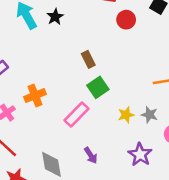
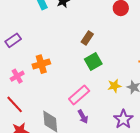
brown rectangle: (88, 59) -> (87, 38), turned 56
pink rectangle: (76, 115) -> (79, 95), moved

